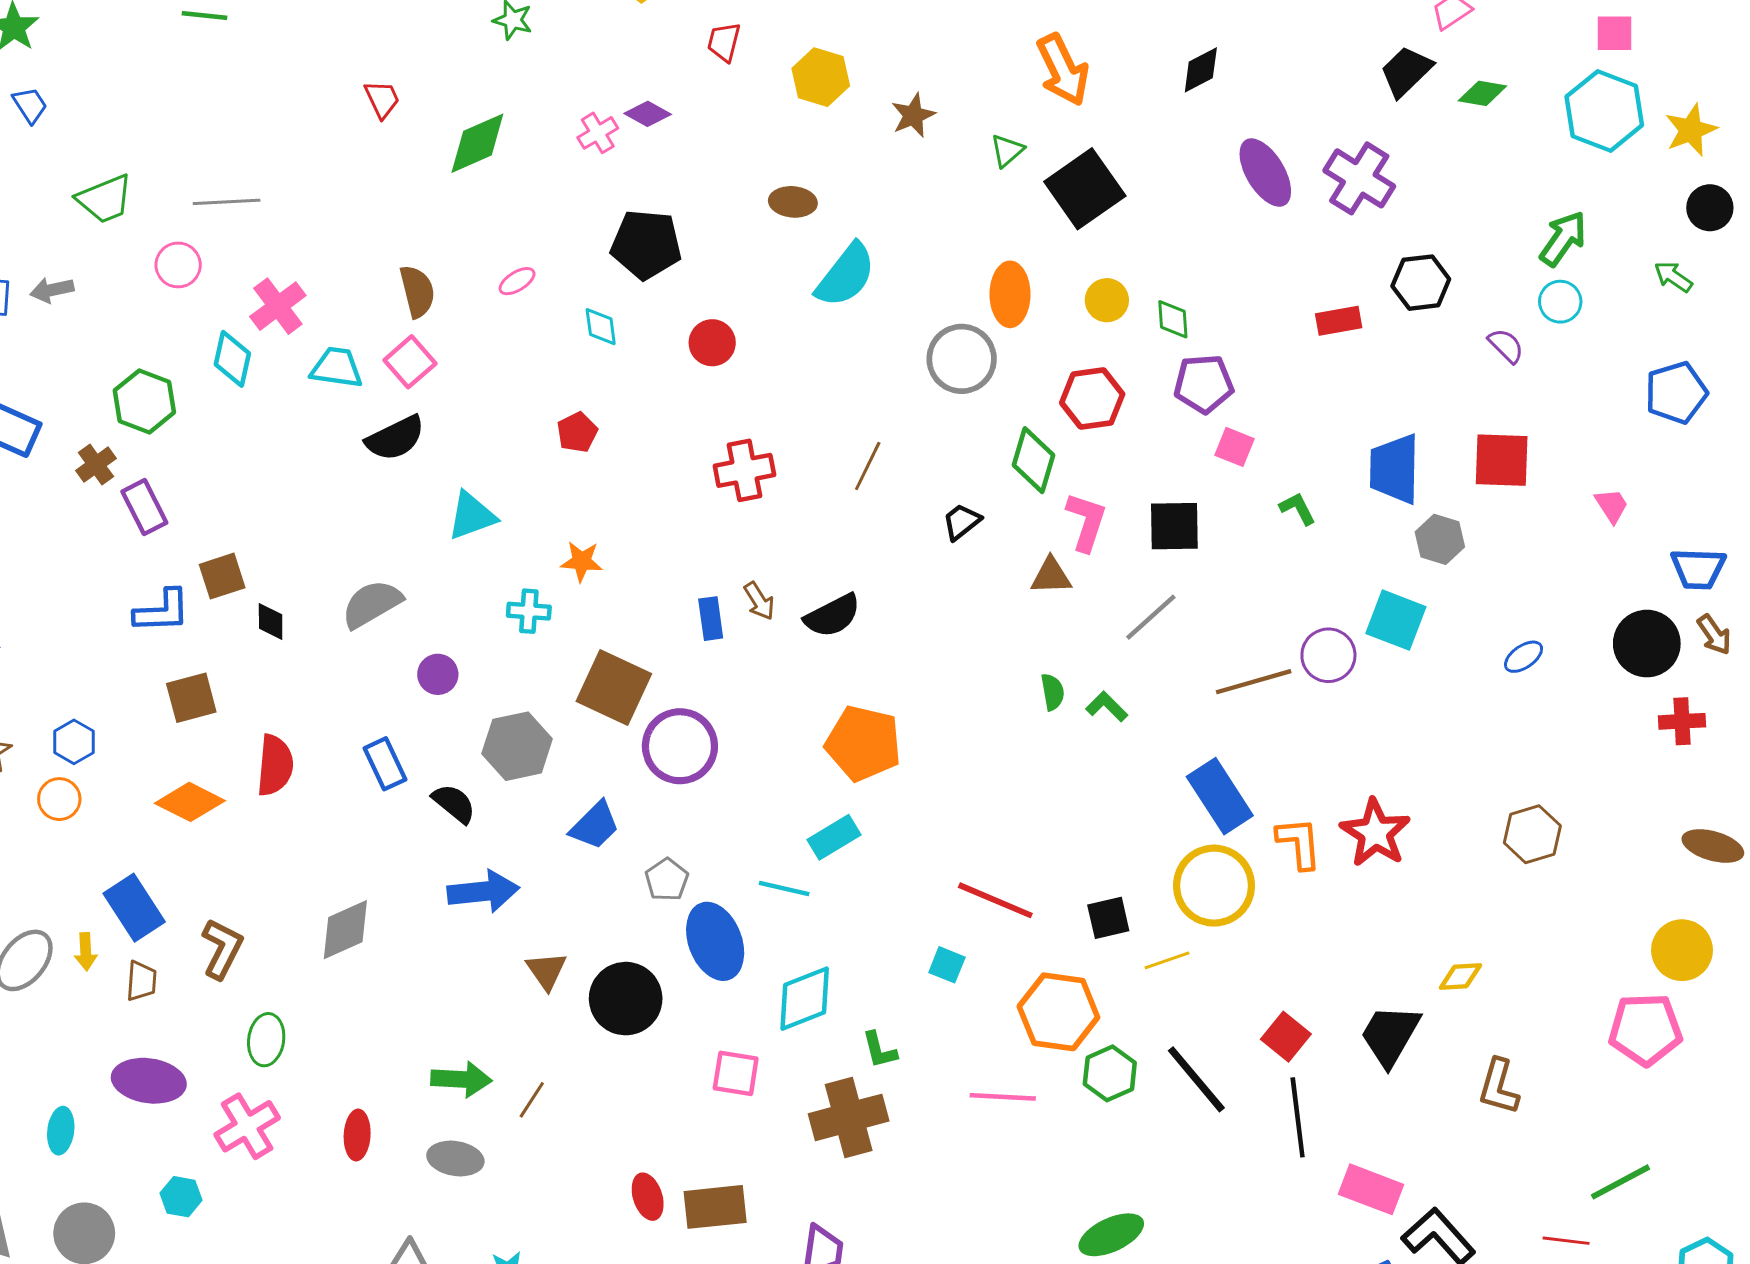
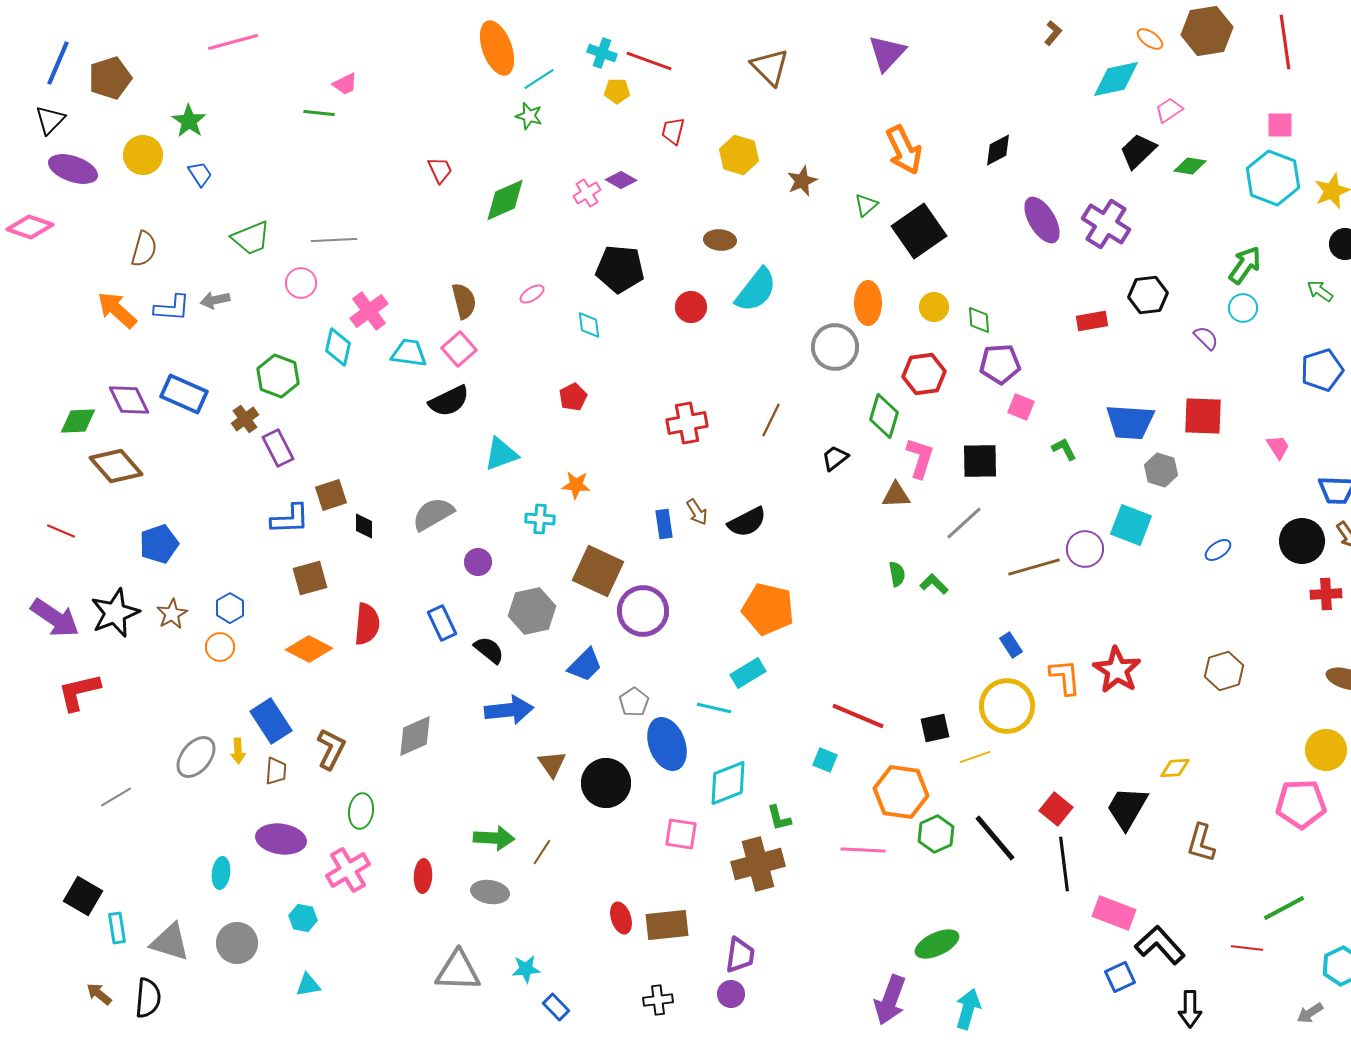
red circle: (712, 343) -> (691, 307), moved
blue trapezoid: (1394, 469) -> (1130, 422), turned -87
blue rectangle: (1220, 796) -> (1011, 645), size x0.5

